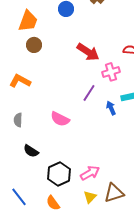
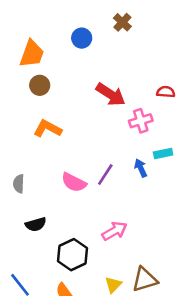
orange L-shape: (20, 81) -> (48, 129), moved
purple line: (89, 93) -> (105, 175), moved
black semicircle: (31, 151) -> (36, 224), turned -49
pink arrow: (90, 173) -> (115, 231), moved

